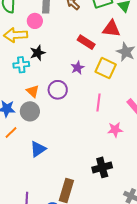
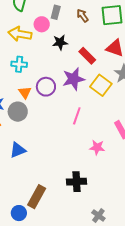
black star: (38, 53) -> (60, 42), moved
purple star: (78, 68) -> (74, 79), size x1.6
purple circle: (58, 90) -> (46, 87), moved
pink line: (99, 103) -> (77, 116), moved

